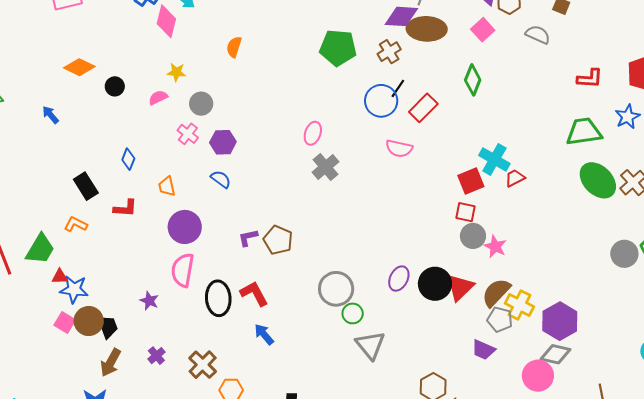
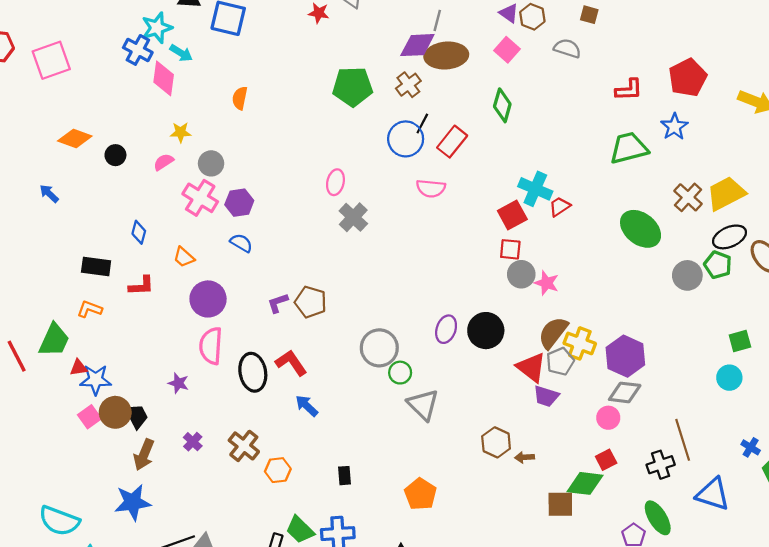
pink cross: (188, 134) -> (200, 198), size x1.5
green ellipse: (598, 180) -> (641, 229), moved
black rectangle: (86, 186) -> (96, 266), turned -44
orange trapezoid: (167, 186) -> (184, 257), turned -30
red triangle: (460, 287) -> (531, 367), moved, turned -32
gray pentagon: (500, 319) -> (560, 361), turned -30
pink square: (65, 323) -> (89, 417), turned 30
pink circle: (538, 376) -> (608, 418), size x0.7

